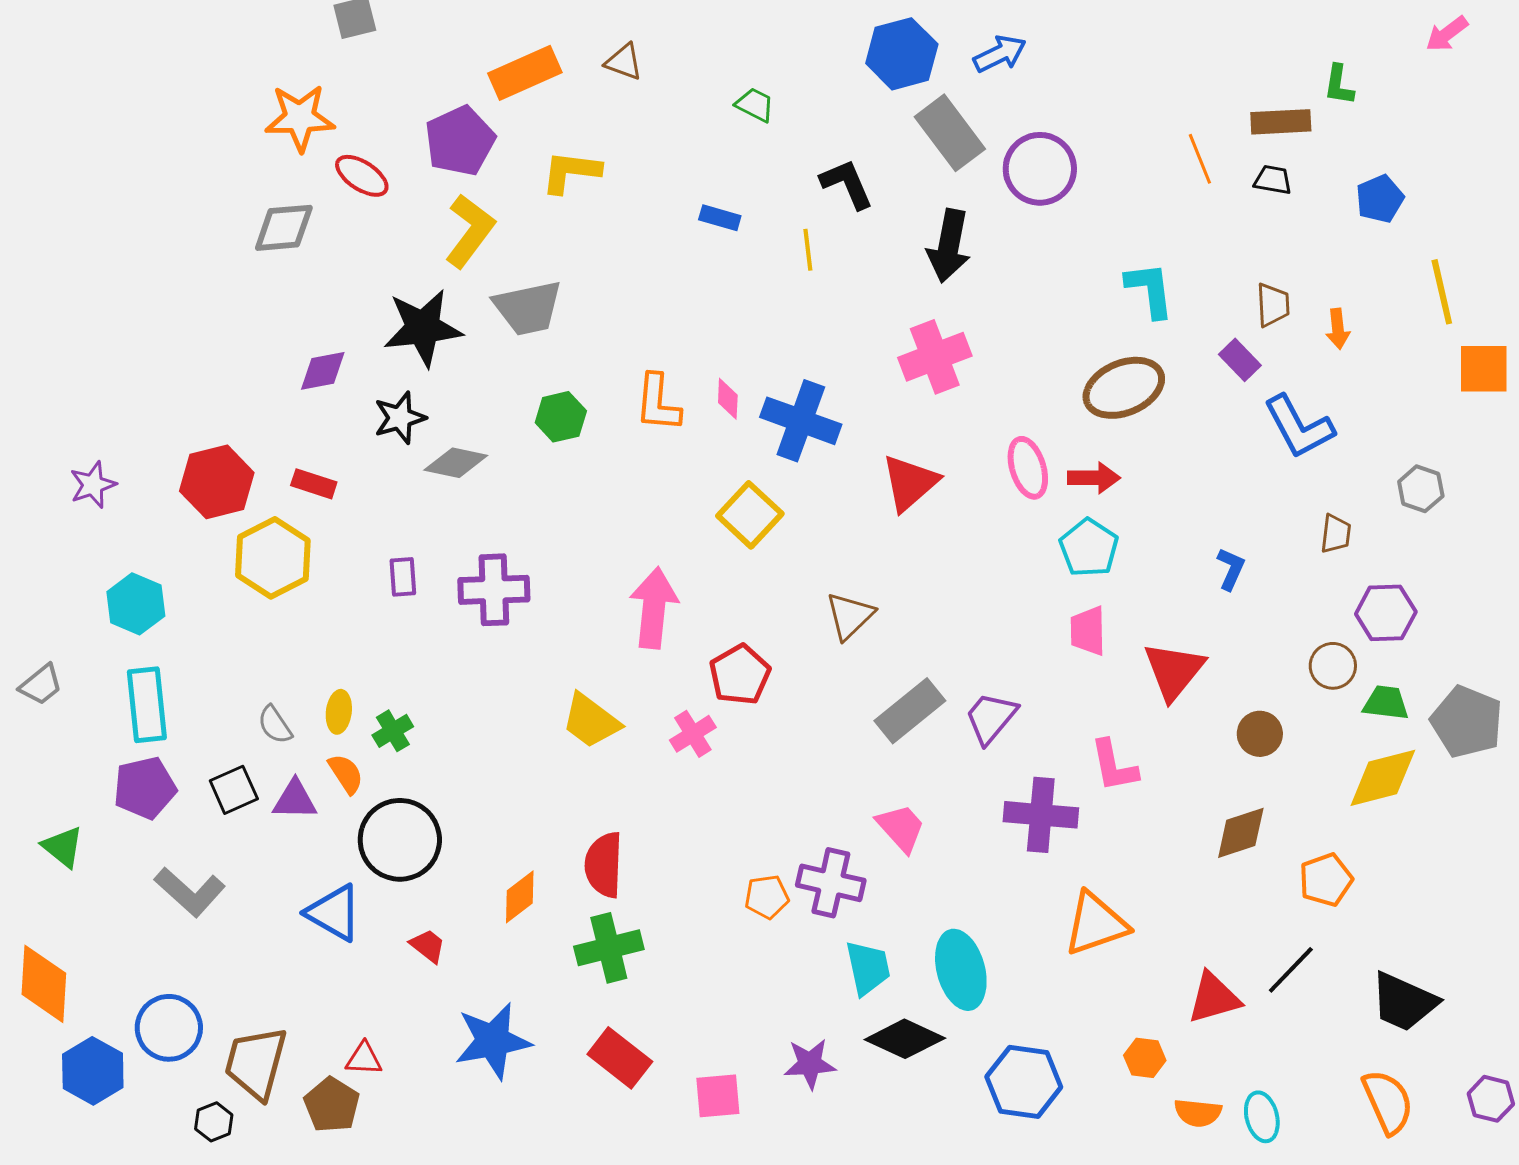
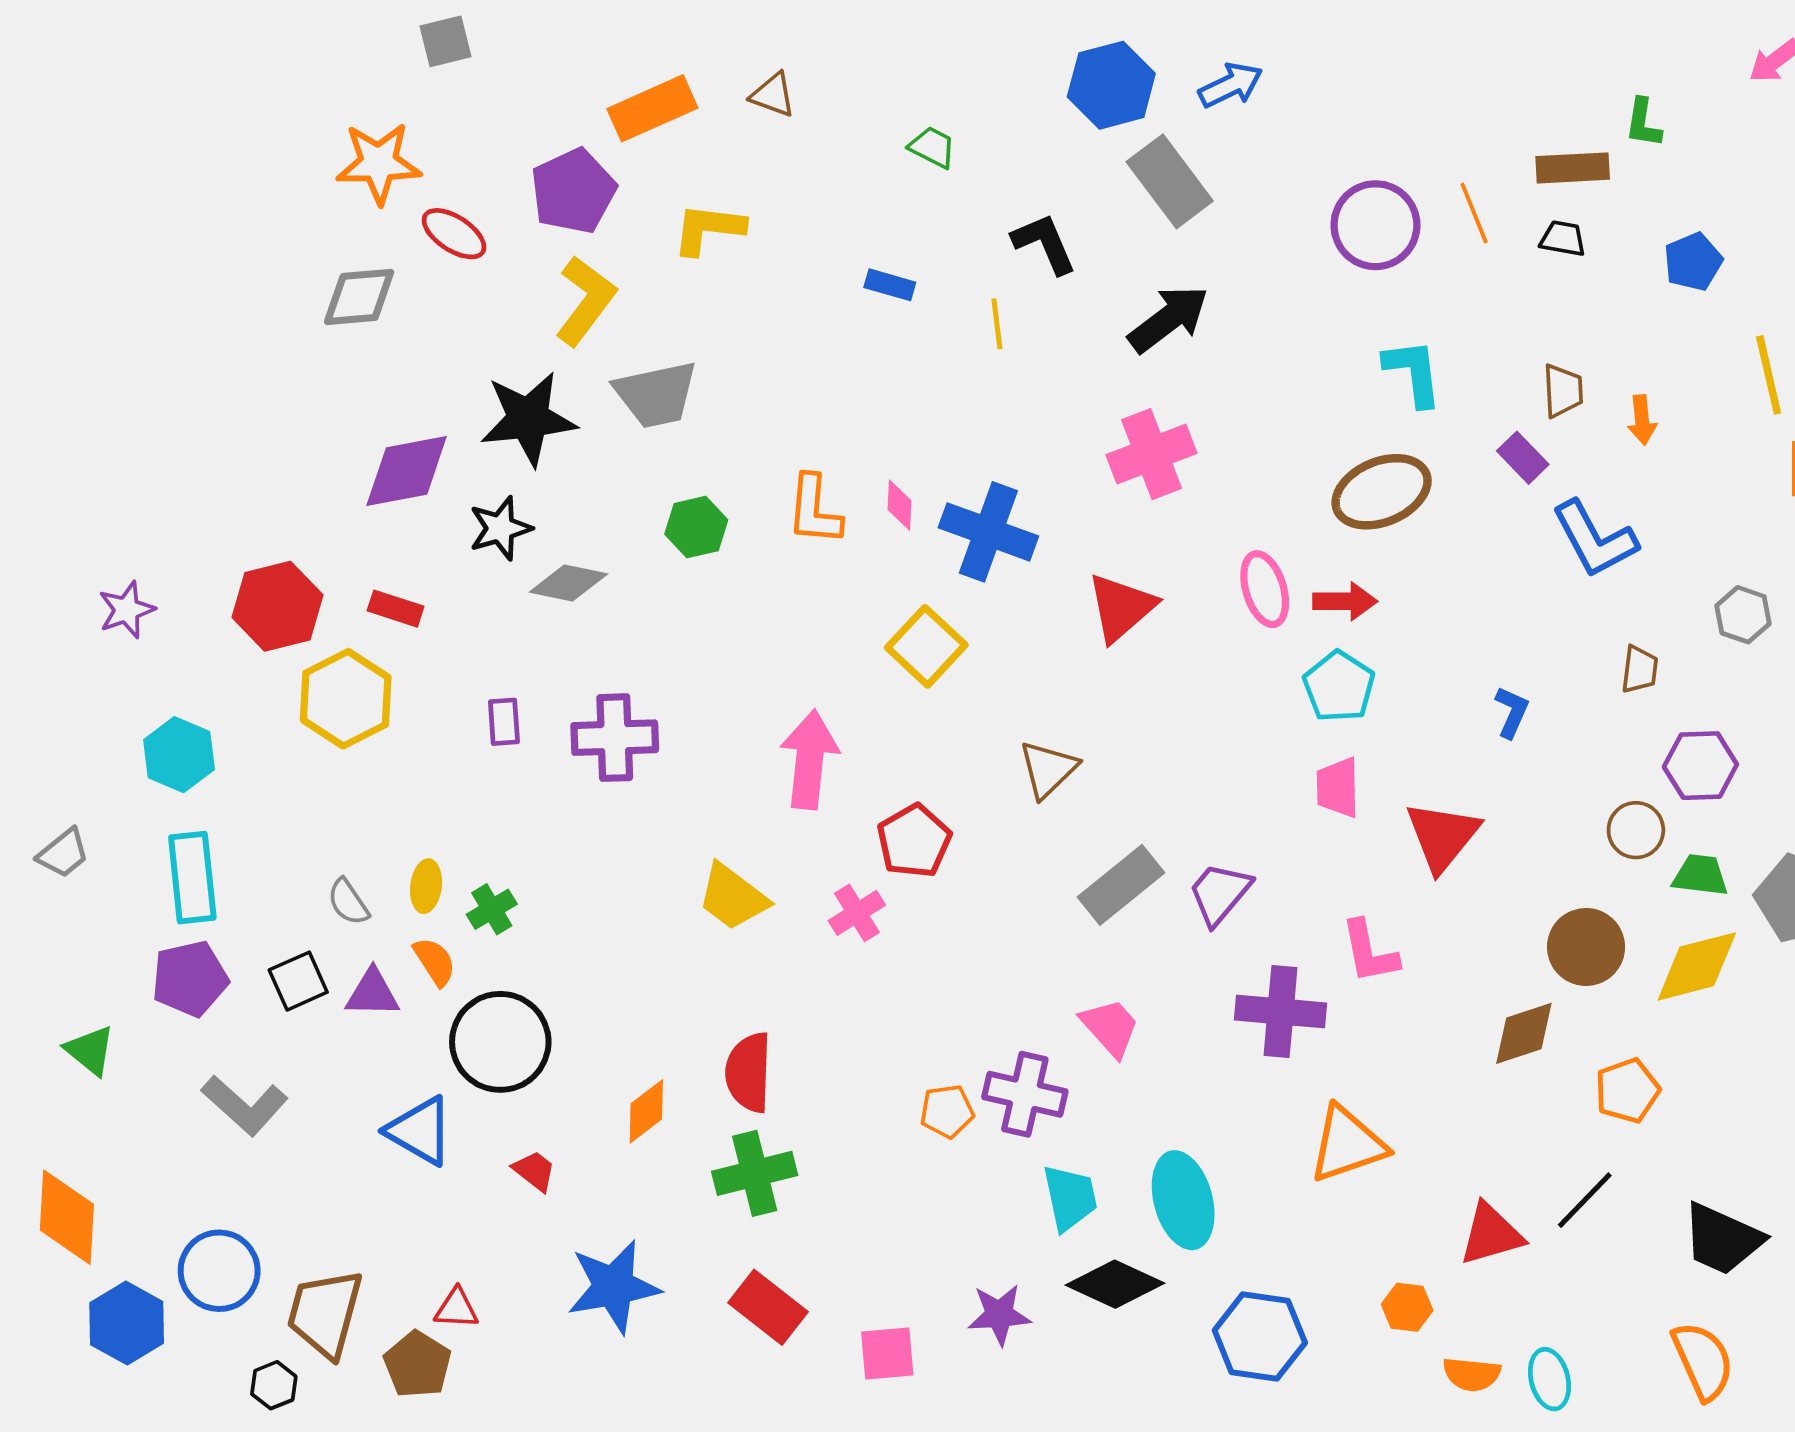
purple circle: (1040, 169) -> (1375, 225), moved
black arrow: (949, 246) -> (1169, 319), turned -138
purple diamond: (323, 371) -> (407, 471), size x1.5
brown circle: (1260, 734) -> (1586, 947), moved, size x1.4

